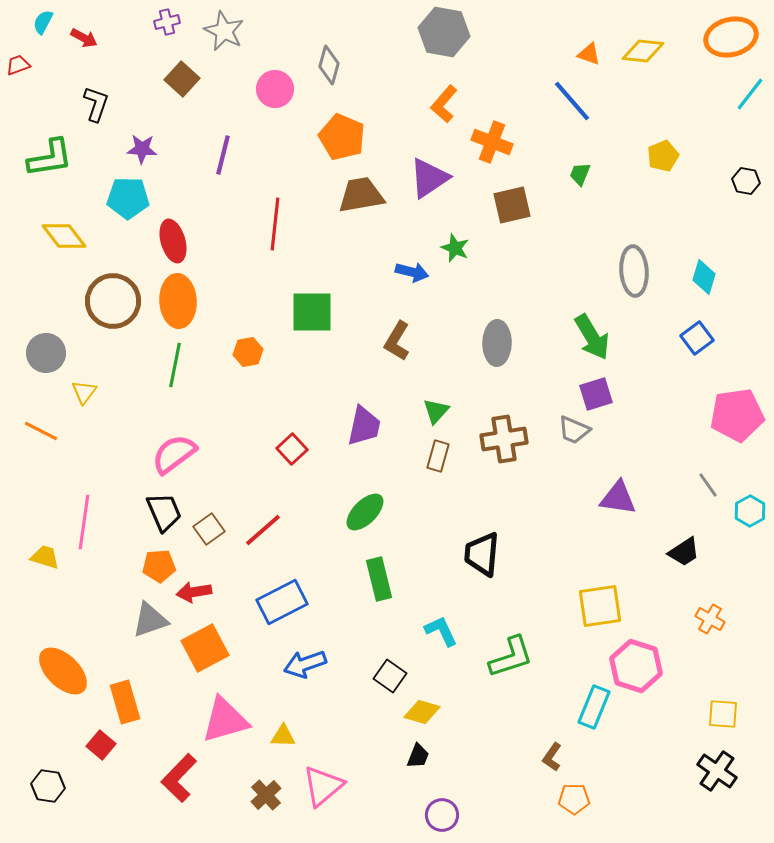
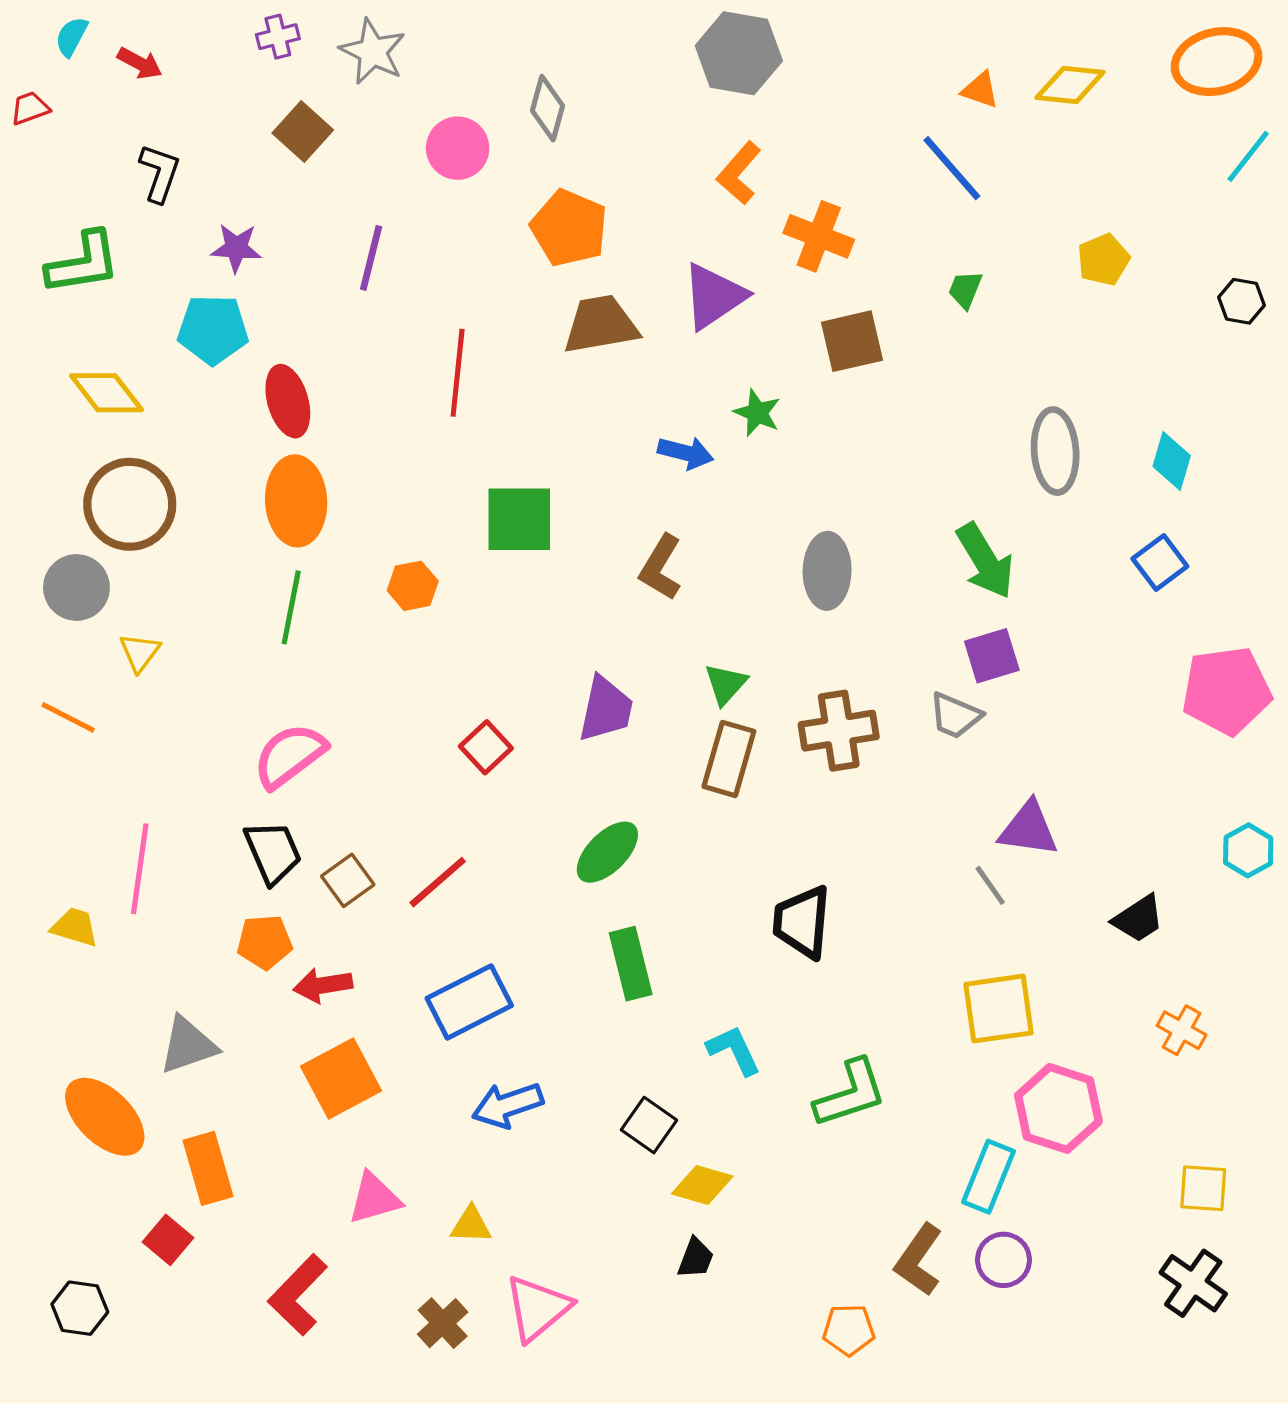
brown circle: (113, 301) -> (130, 504), moved
brown rectangle: (438, 456) -> (729, 759), size x1.4
gray line: (708, 485) -> (990, 885), moved
gray triangle: (150, 620) -> (188, 1045), moved
pink triangle: (225, 720) -> (374, 1198), size x0.7
brown L-shape: (552, 757) -> (919, 1260), size x1.5
orange pentagon: (574, 799) -> (849, 1330), moved
purple circle: (442, 815) -> (1003, 1260), moved

